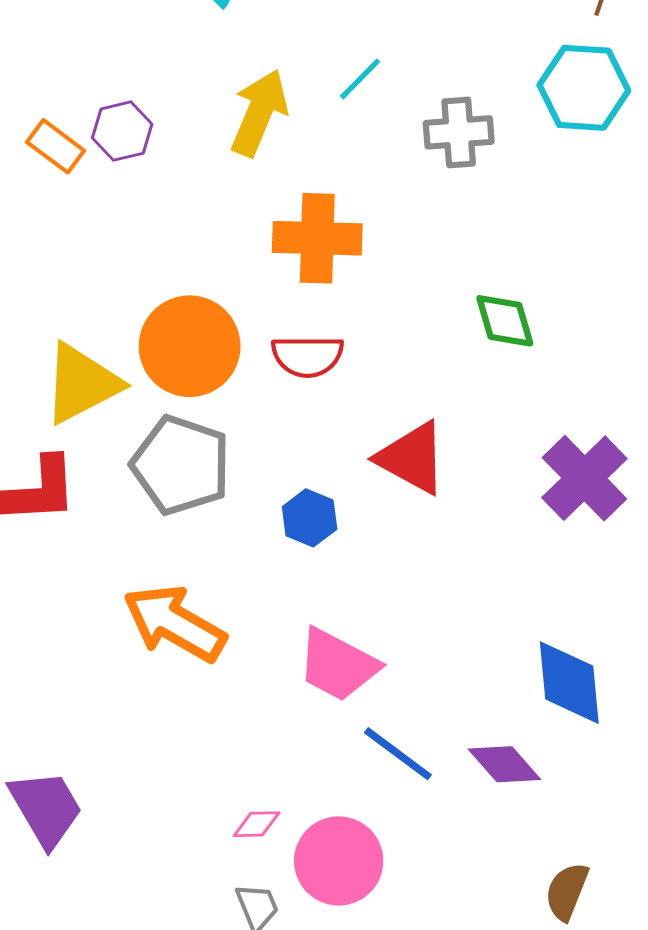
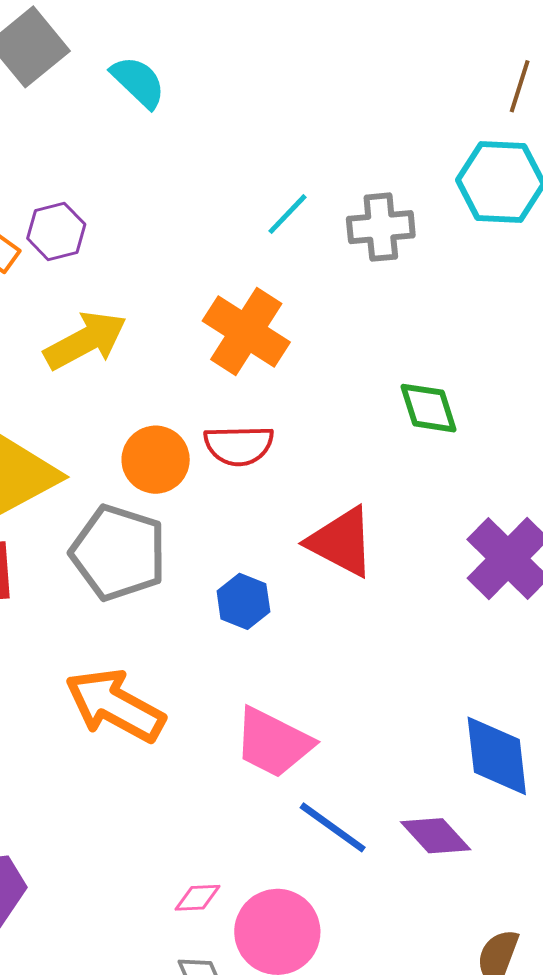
cyan line: (360, 79) -> (288, 214), moved
yellow arrow: (259, 113) -> (85, 341), moved, turned 40
orange cross: (317, 238) -> (246, 331), turned 32
orange circle: (190, 346) -> (156, 460), moved, size x0.7

